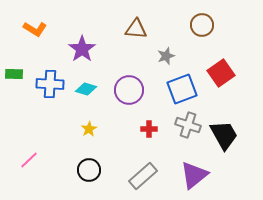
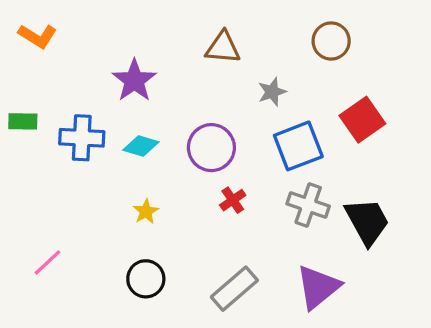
orange L-shape: (35, 29) -> (38, 36), moved
red cross: (149, 129) -> (233, 200), moved, turned -35

